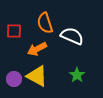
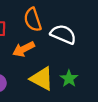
yellow triangle: (37, 76) -> (42, 79), moved

